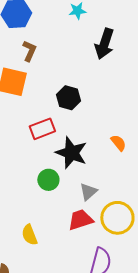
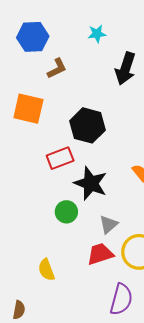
brown L-shape: (29, 51) -> (57, 69), moved, turned 40
black hexagon: (68, 98) -> (87, 125), size x1.4

